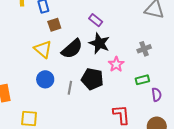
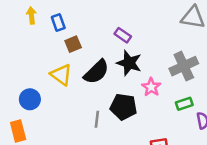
gray cross: (144, 49) -> (184, 66), size x1.6
blue circle: (45, 79) -> (30, 99), moved

